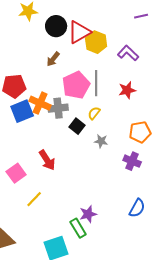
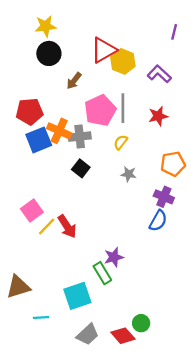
purple line: (141, 16) -> (174, 32), turned -64
black circle: (56, 26) -> (49, 53), moved
black square: (77, 126) -> (81, 168), moved
red arrow: (47, 160) -> (67, 226), moved
yellow line: (34, 199) -> (47, 226), moved
blue semicircle: (137, 208) -> (158, 221), moved

